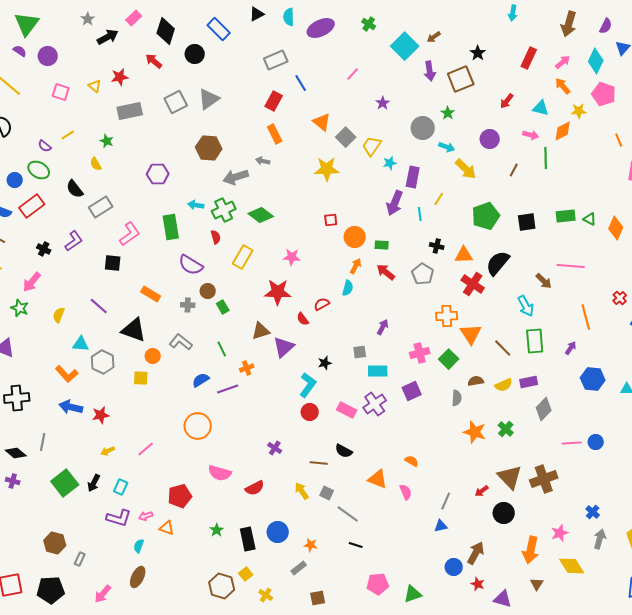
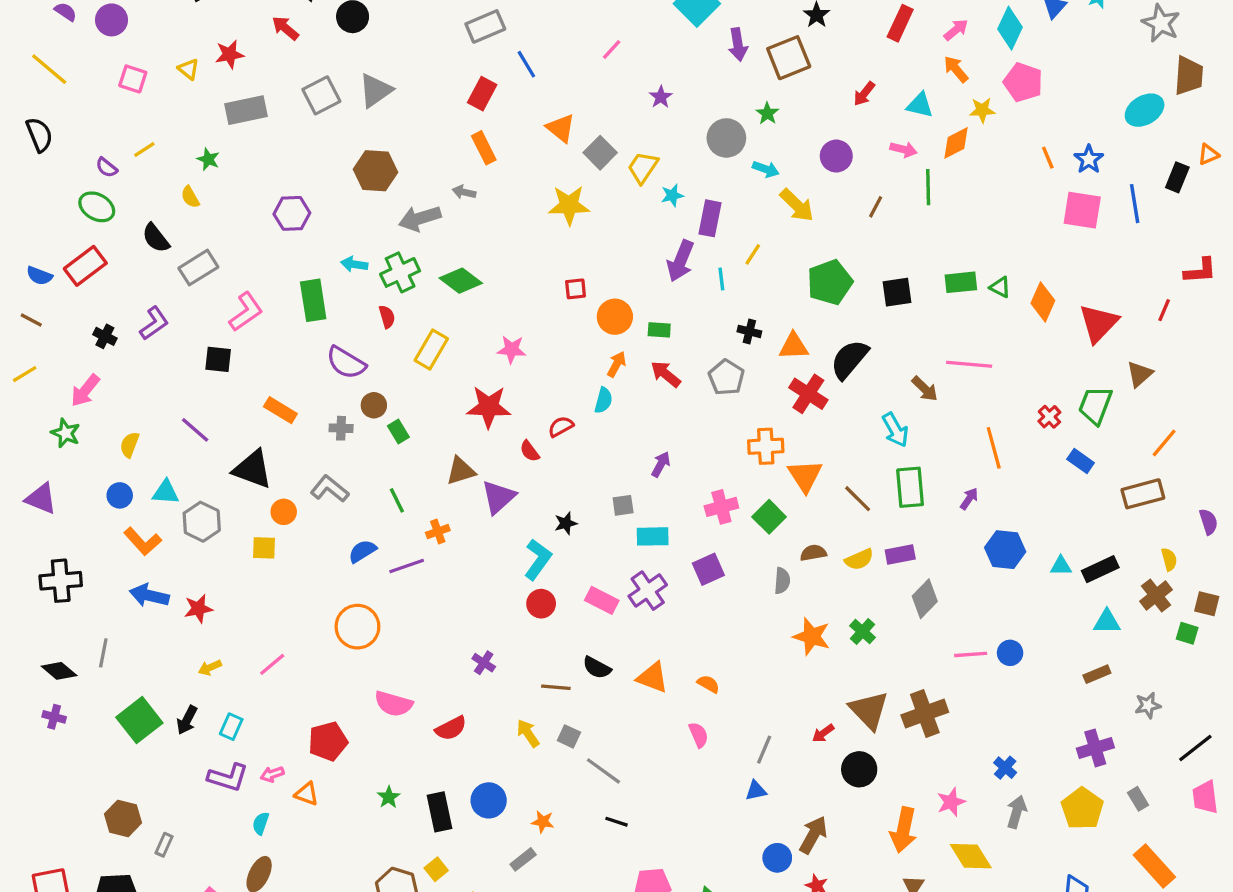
blue circle: (15, 180) -> (120, 495), moved
orange triangle: (378, 479) -> (653, 677), moved

